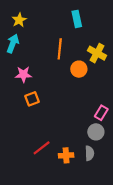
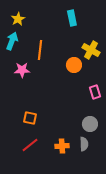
orange line: (60, 49) -> (40, 50), moved
orange square: (32, 99) -> (30, 118), moved, turned 32
pink rectangle: (101, 113) -> (95, 92), moved, turned -48
red line: (42, 148) -> (30, 145), moved

